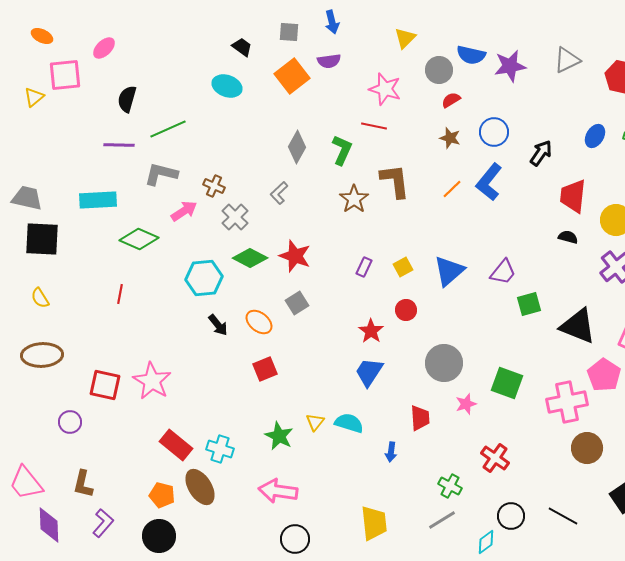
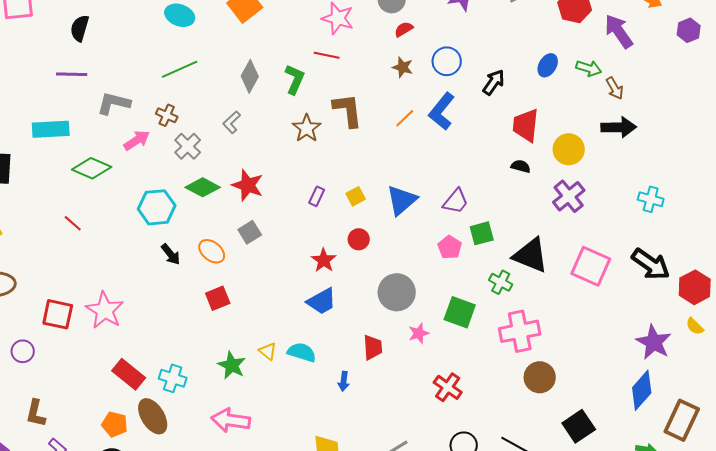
green line: (168, 129) -> (180, 69), moved
red line: (120, 294) -> (73, 223), turned -60
blue trapezoid: (369, 372) -> (322, 301), turned -152
pink pentagon: (604, 375) -> (450, 247), moved, size x0.7
yellow triangle: (315, 422) -> (268, 351), turned -30
green cross: (450, 486) -> (501, 282), moved

